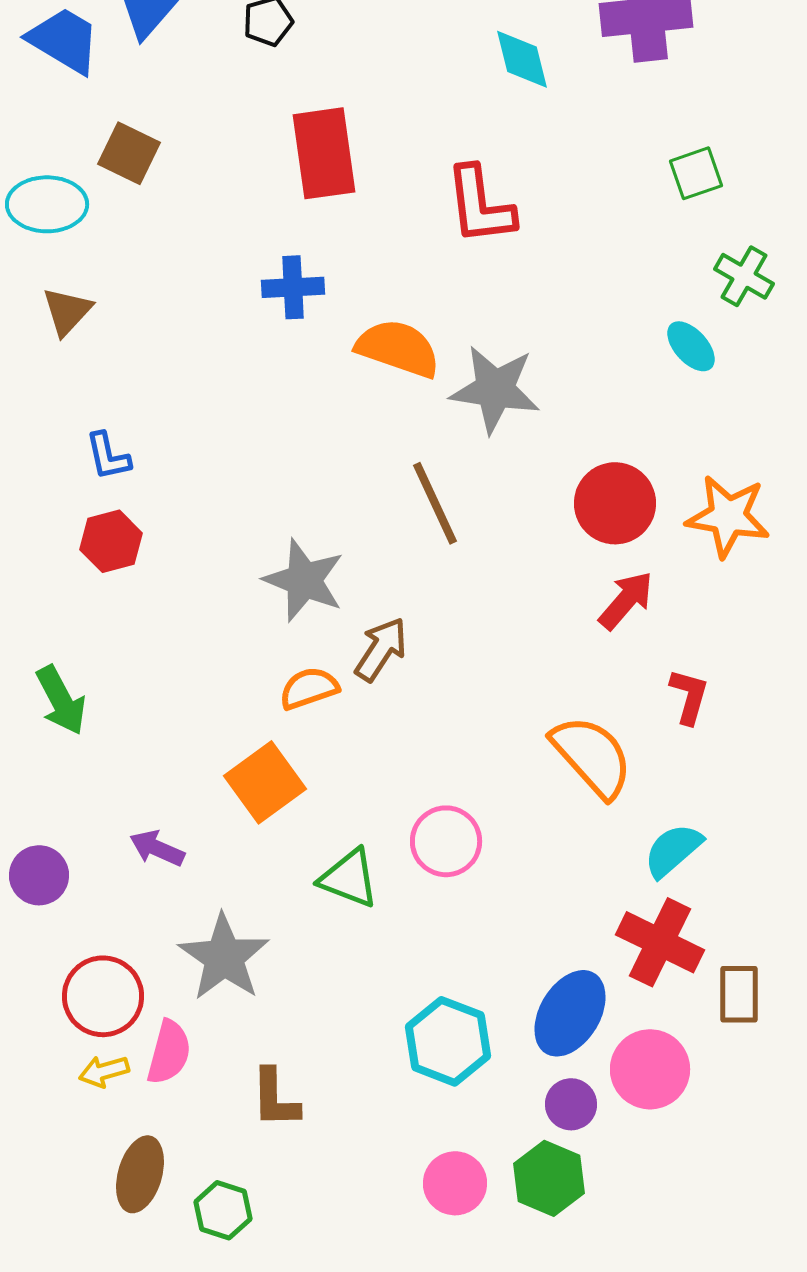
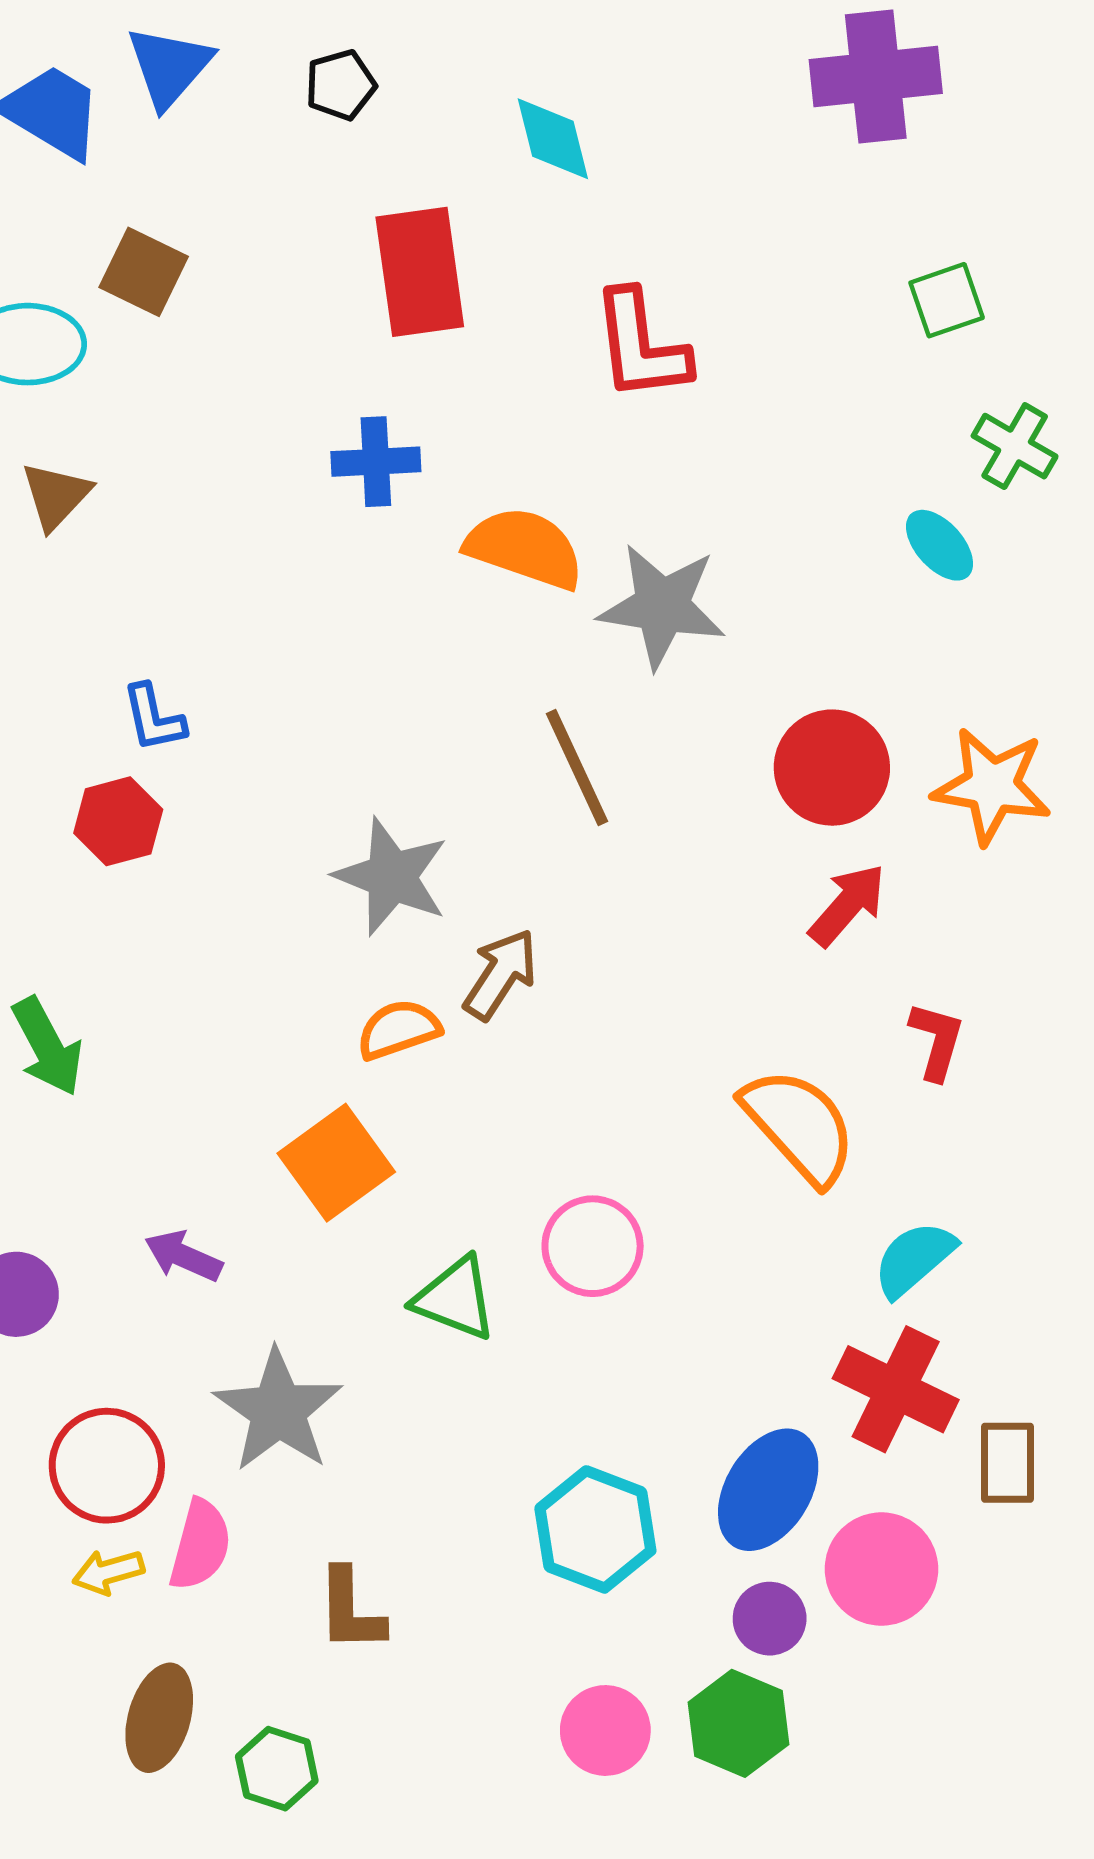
cyan diamond: (522, 59) -> (553, 139), moved
blue L-shape: (108, 456) -> (154, 718), moved

